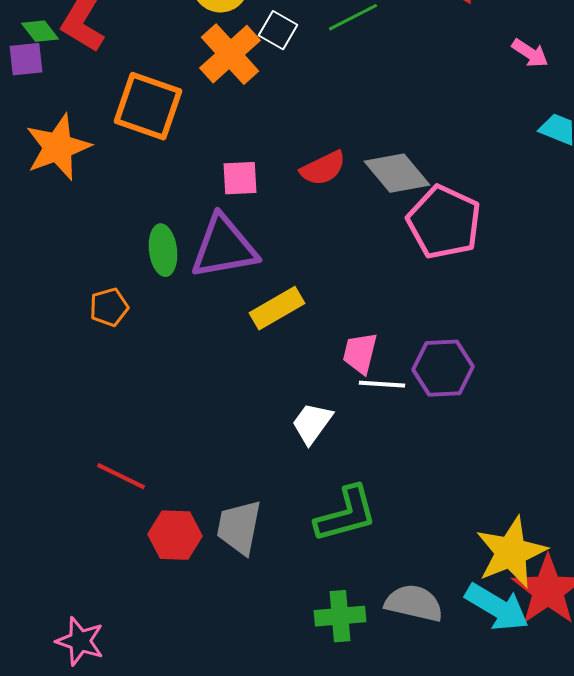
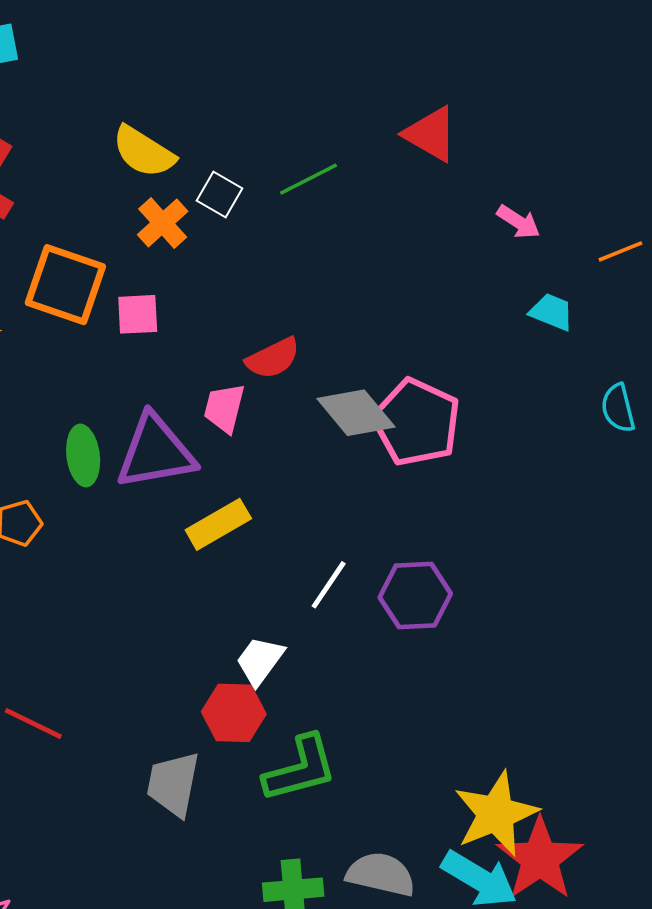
orange cross: (230, 54) -> (163, 223), size x0.7
gray diamond: (397, 173) -> (356, 413), moved
pink square: (240, 178) -> (138, 314), moved
pink trapezoid: (360, 353) -> (224, 408), moved
white line: (382, 384) -> (329, 585), moved, turned -60
red hexagon: (175, 535) -> (234, 713), moved

